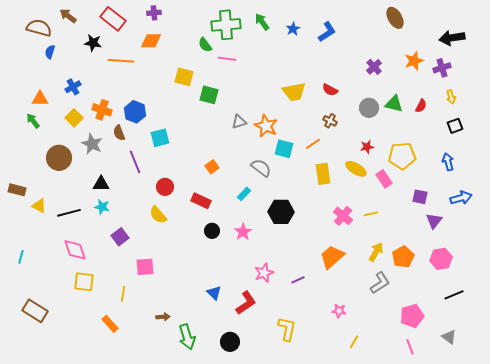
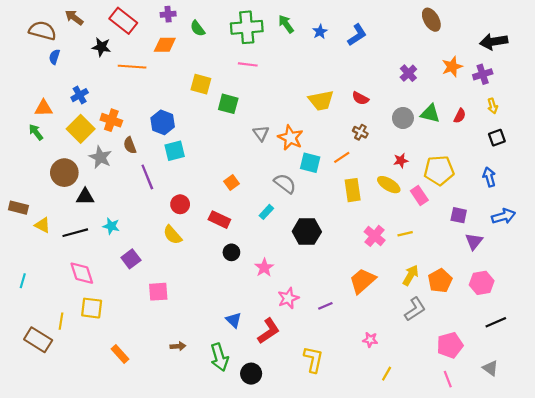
green semicircle: (205, 45) -> (198, 28), moved
blue hexagon: (135, 112) -> (163, 122), moved
yellow square: (74, 118) -> (81, 129), size x1.4
gray triangle: (239, 122) -> (261, 133), turned -49
black triangle: (101, 184) -> (85, 197), moved
pink star: (243, 232) -> (264, 268), moved
yellow line: (123, 294) -> (61, 321), moved
green arrow: (187, 337) -> (219, 357), moved

